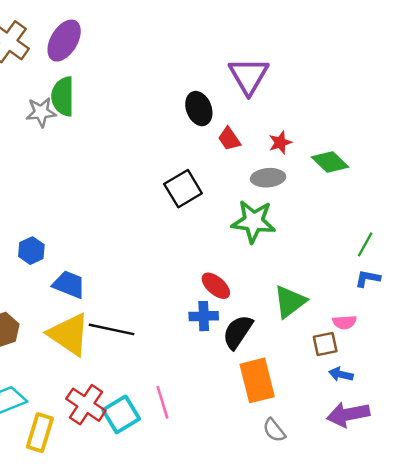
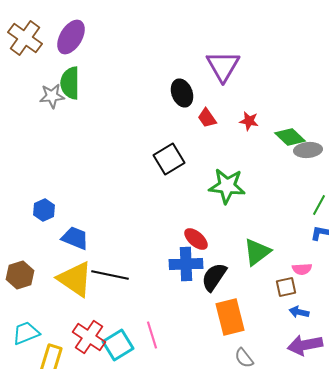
red star: (280, 143) -> (249, 121), turned 30
gray ellipse: (268, 178) -> (308, 150), moved
blue cross: (204, 316) -> (186, 264), size x1.4

